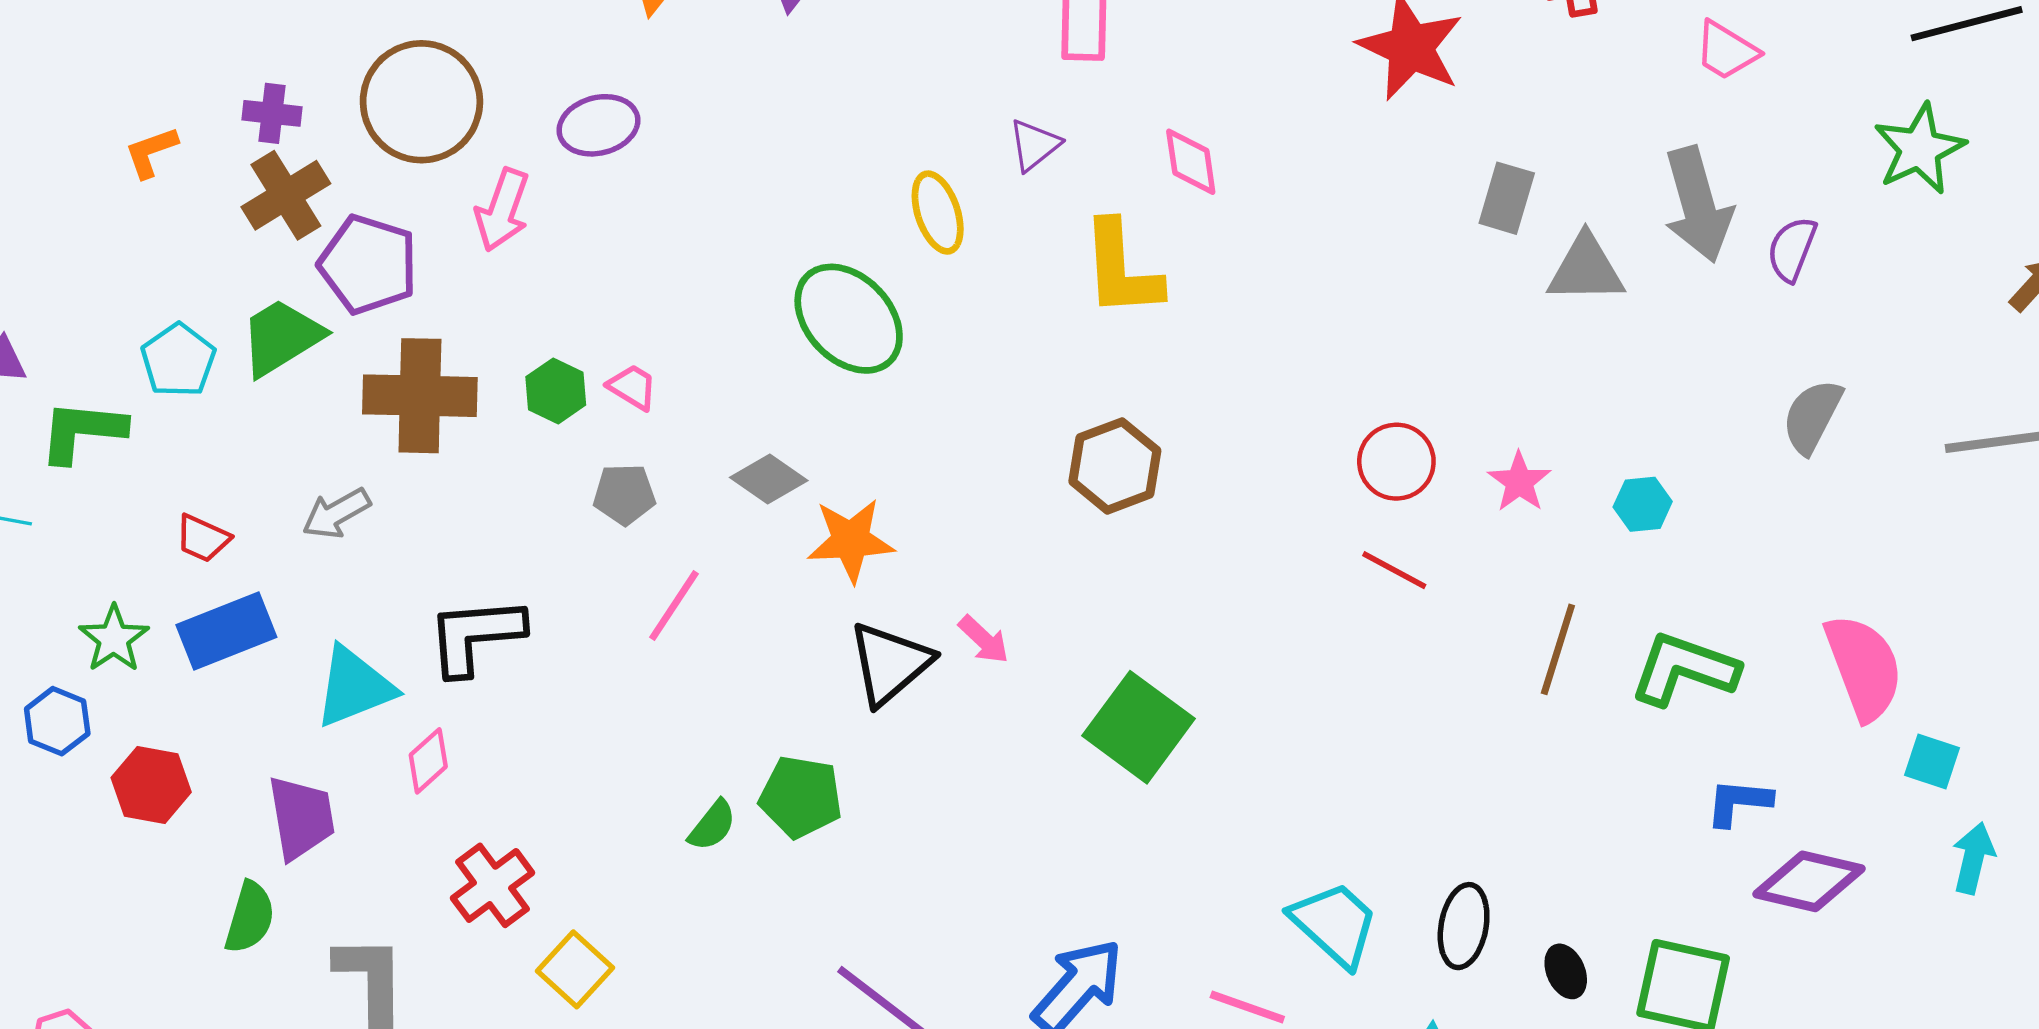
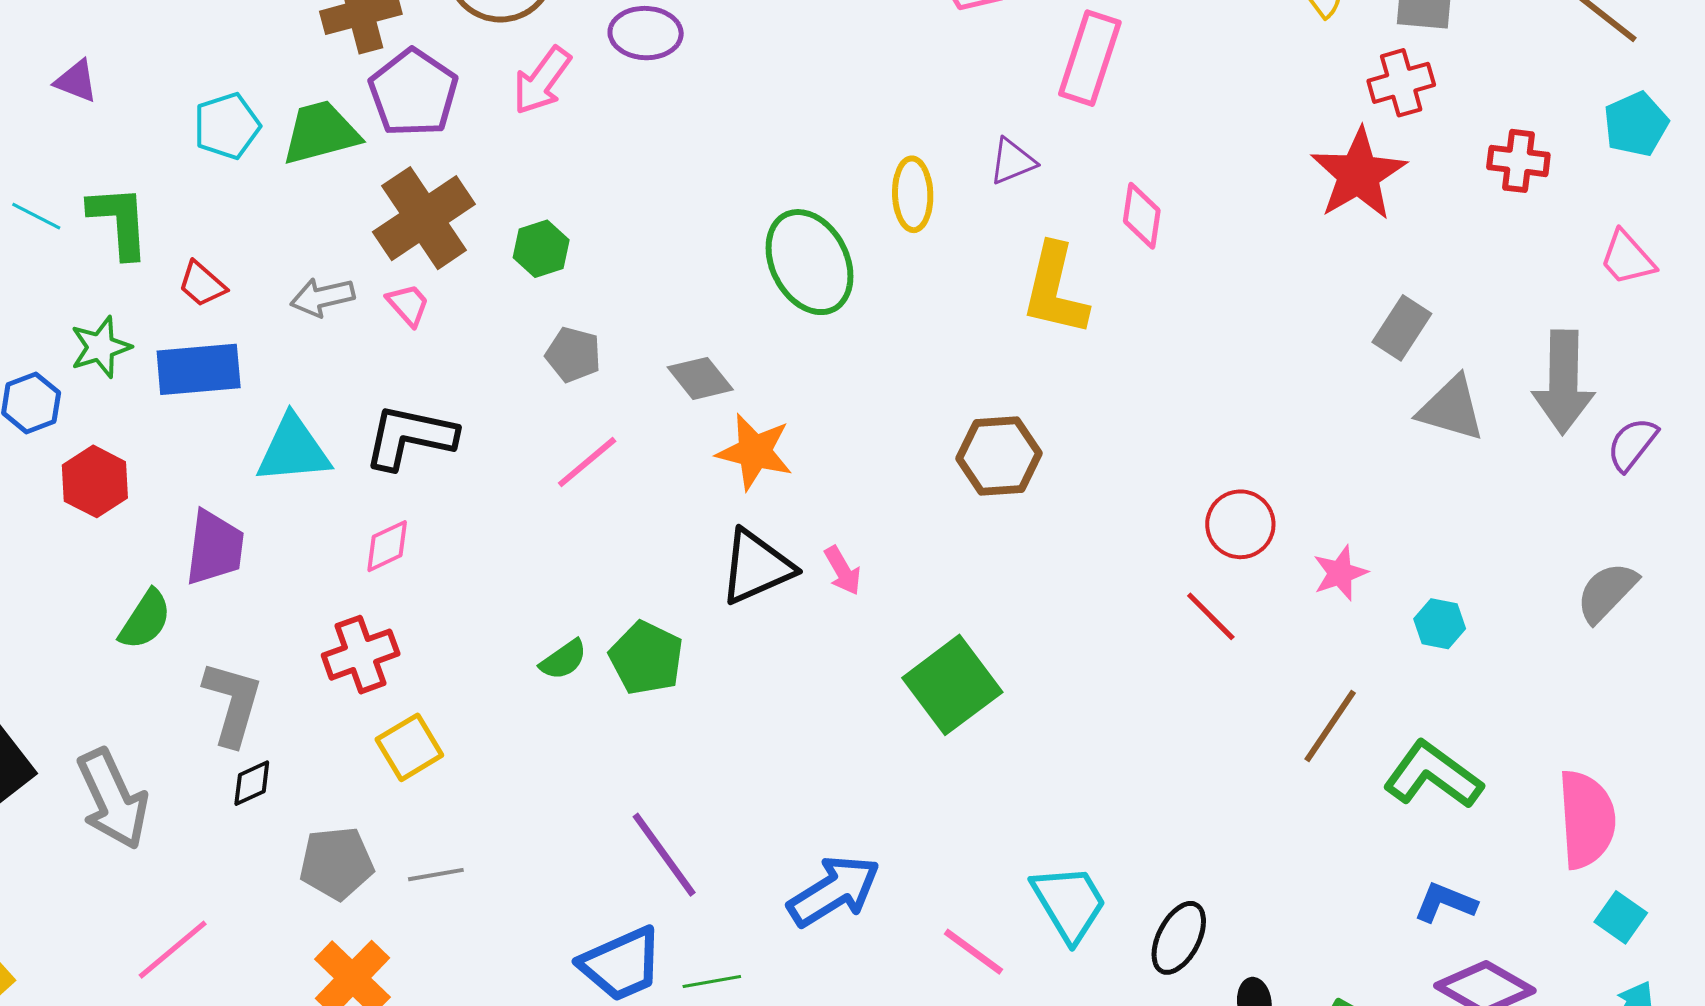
pink trapezoid: (632, 387) -> (408, 305), moved
brown cross: (420, 396) -> (424, 218), turned 38
green L-shape: (82, 431) -> (119, 221), moved, turned 64
pink diamond: (428, 761) -> (387, 546), moved

